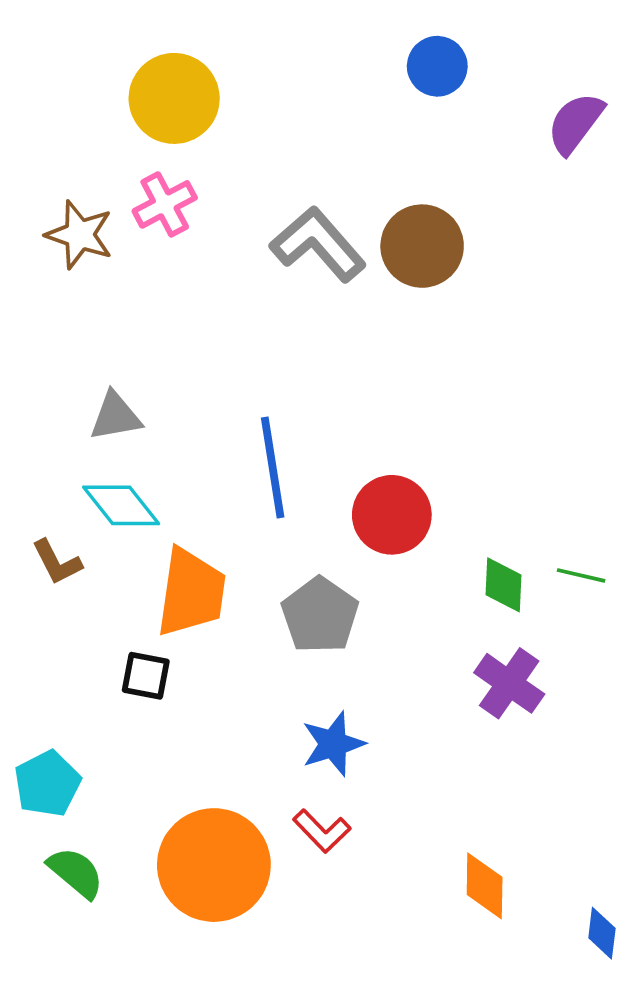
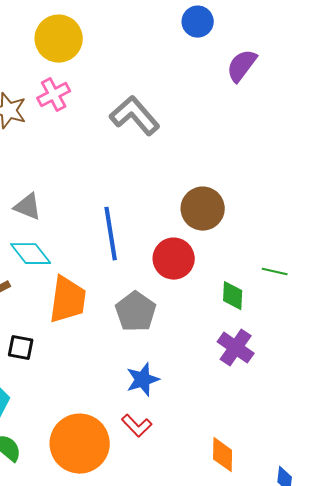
purple semicircle: (575, 123) -> (242, 66), moved
brown circle: (422, 246) -> (203, 209), moved
gray triangle: (115, 416) -> (28, 207), turned 32
green line: (581, 575) -> (275, 272), moved
black square: (146, 676) -> (21, 348), moved

